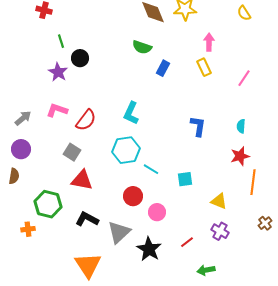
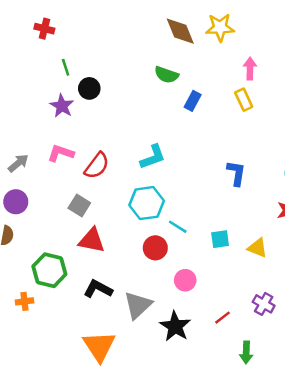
cyan L-shape: (131, 113) -> (153, 157), turned -135
red circle: (133, 196) -> (155, 248), moved
yellow triangle: (219, 201) -> (257, 248), moved
green arrow: (206, 270) -> (246, 352), turned -78

